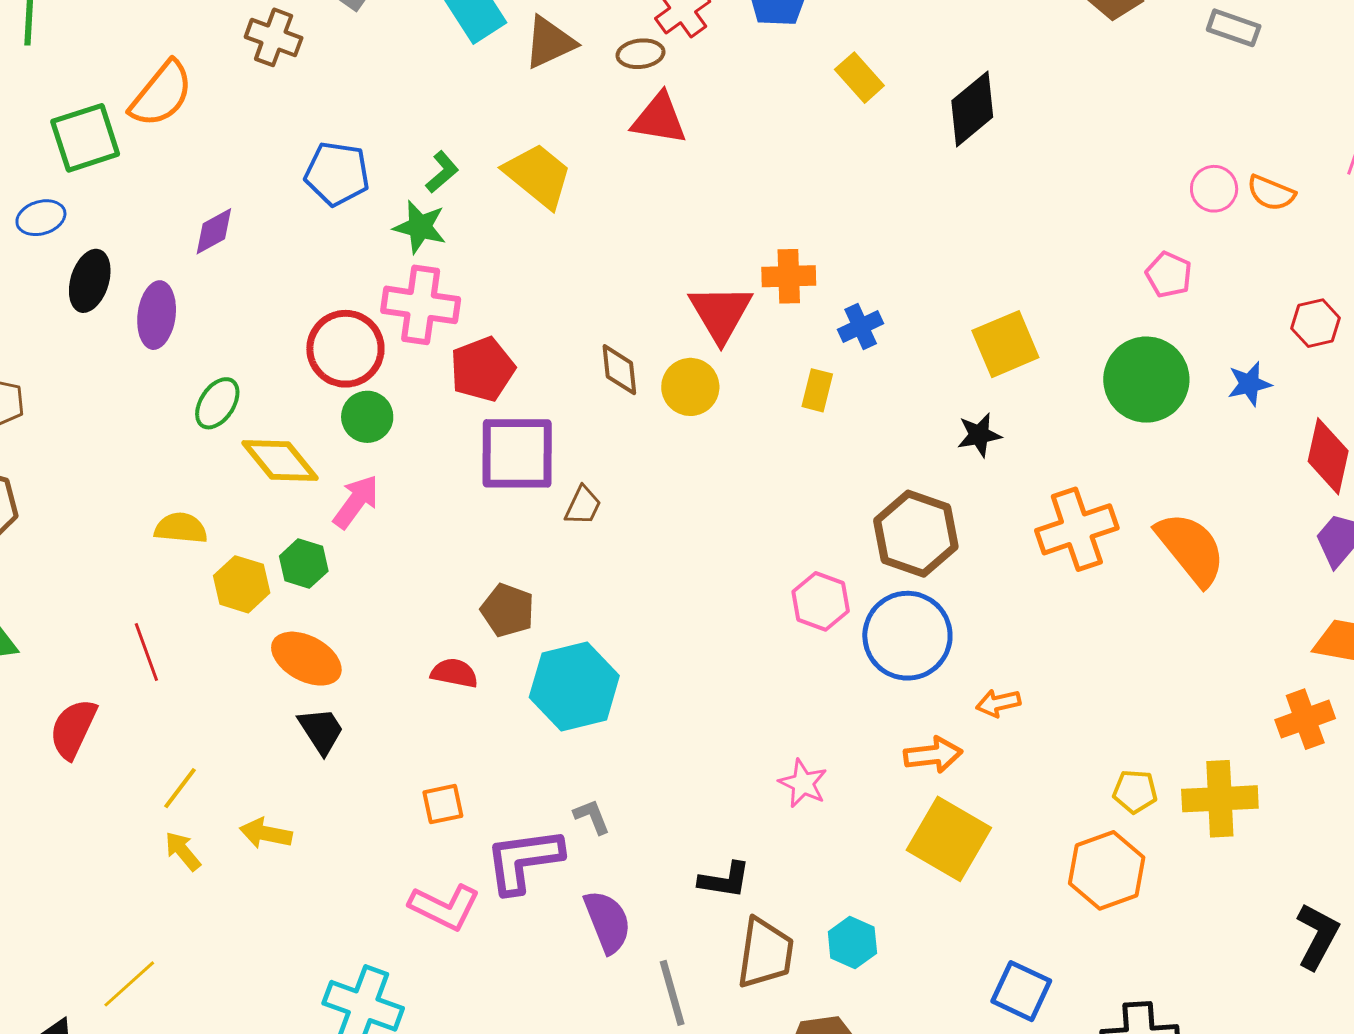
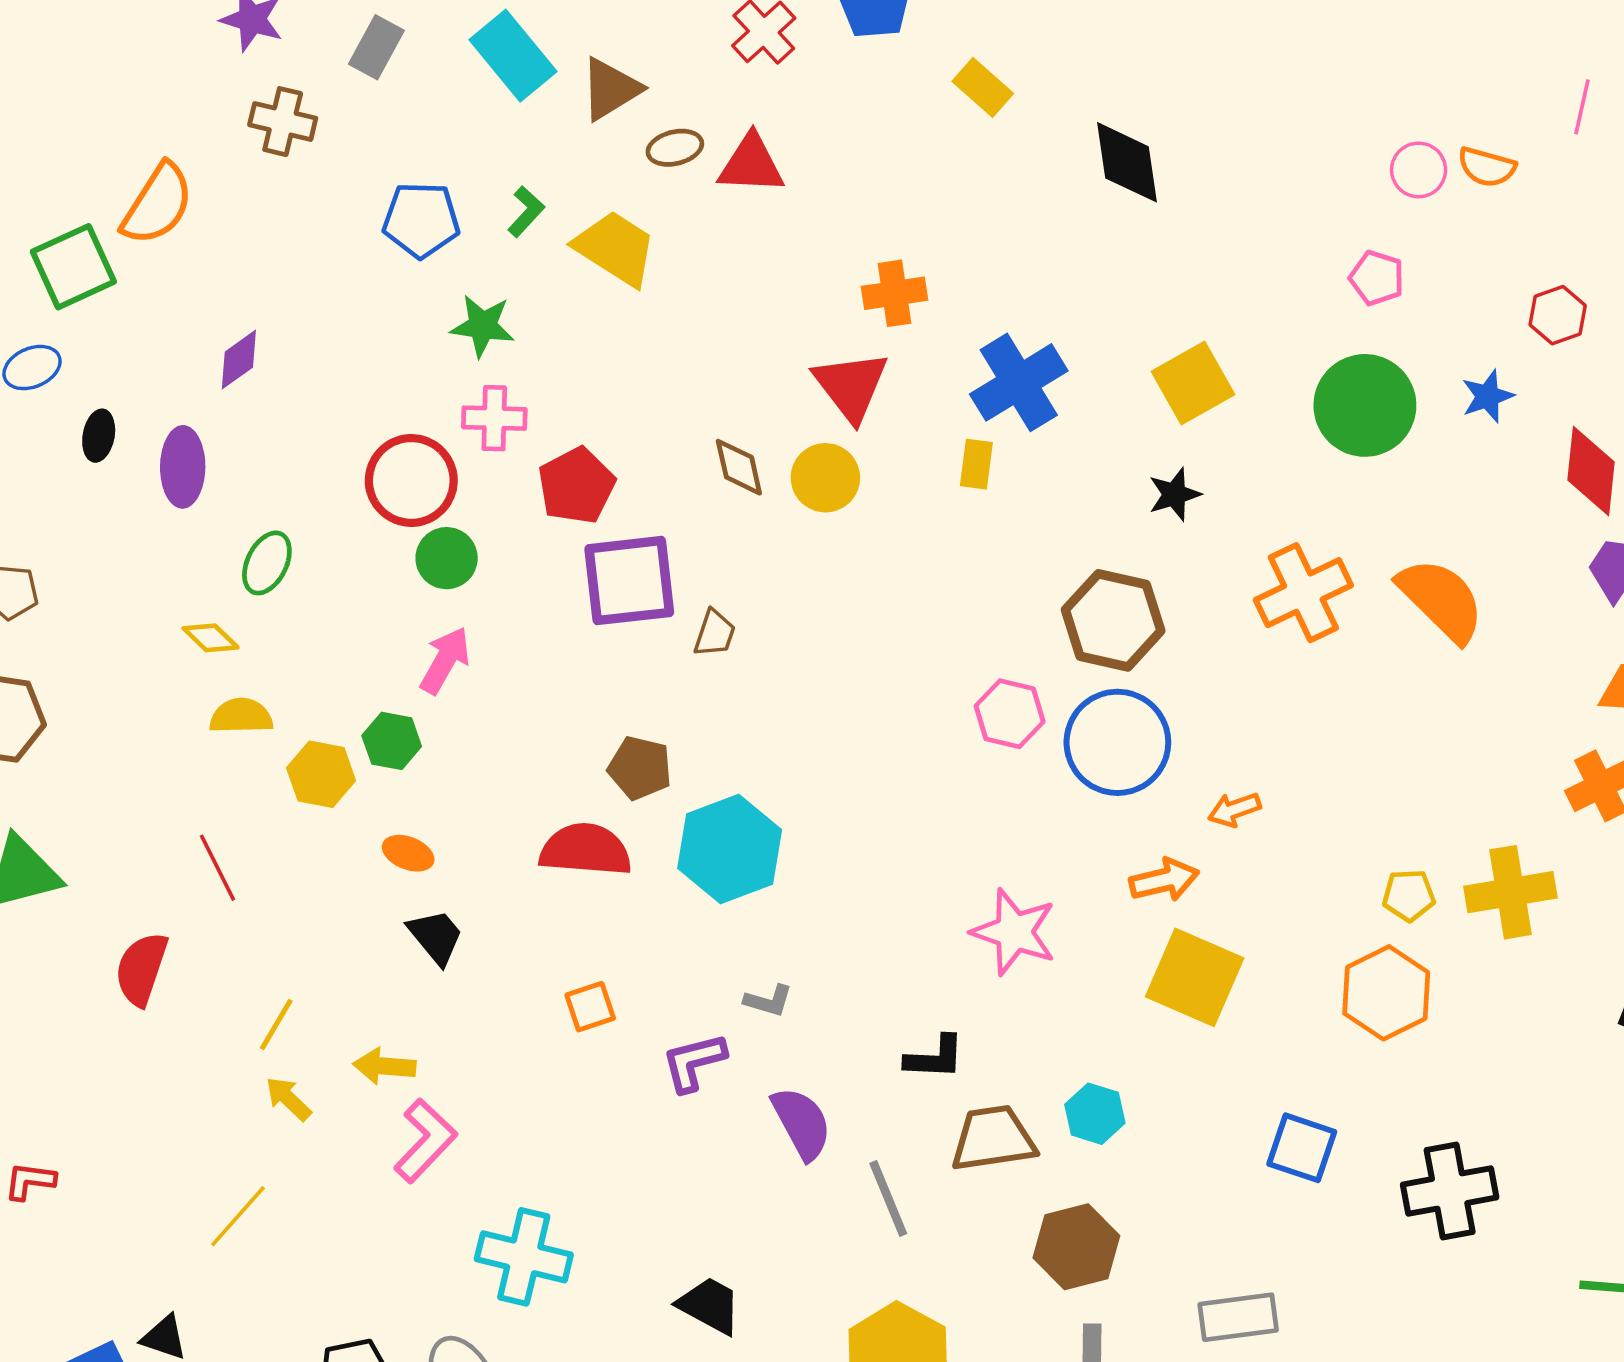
brown ellipse: (640, 54) -> (675, 148), moved
black diamond: (972, 109) -> (1127, 162), moved, turned -52
green L-shape: (442, 172) -> (526, 212), moved
blue pentagon: (337, 174) -> (421, 220), moved
orange cross: (789, 276) -> (894, 293), moved
black ellipse: (90, 281) -> (99, 436), size x0.7
pink cross: (421, 305) -> (494, 418), size x0.7
blue cross: (861, 327) -> (1019, 382), size x1.8
yellow diamond: (280, 460) -> (211, 638), moved, size x0.6
orange ellipse: (306, 659) -> (408, 853), size x0.6
red semicircle: (454, 673) -> (586, 850), size x1.6
pink star: (803, 783) -> (1014, 932), size x1.5
gray L-shape: (592, 817) -> (768, 1001), turned 135
purple L-shape: (524, 860) -> (694, 1062), size x0.7
pink L-shape: (445, 907) -> (425, 1141), moved, turned -66
brown trapezoid: (765, 953) -> (993, 1139), turned -100
yellow line: (129, 984) -> (238, 1216), moved

